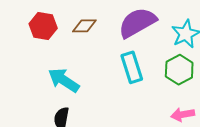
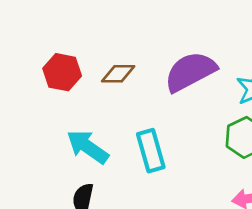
cyan rectangle: (132, 67) -> (151, 151), moved

